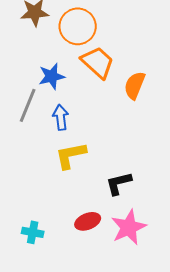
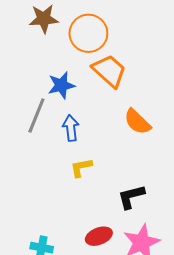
orange semicircle: (135, 85) -> (137, 122), moved, turned -68
yellow L-shape: (71, 155) -> (81, 168), size x0.7

